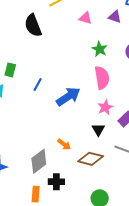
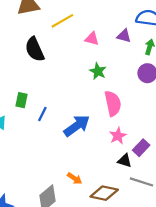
green star: (100, 49) -> (98, 71), moved
green rectangle: (10, 70) -> (22, 100), moved
black triangle: (98, 130) -> (125, 161), moved, turned -40

